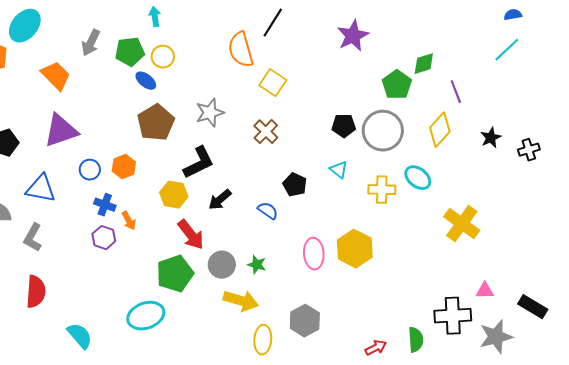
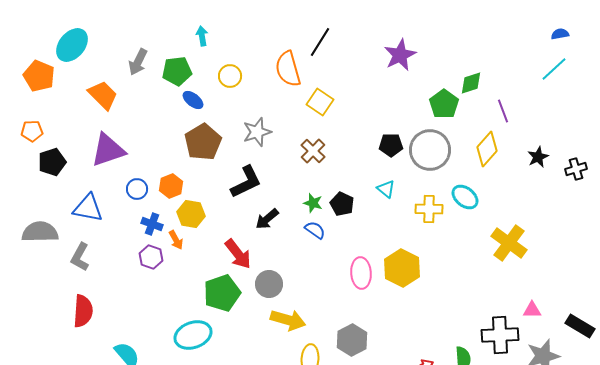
yellow circle: (163, 57) -> (230, 76), moved
yellow hexagon: (174, 195) -> (191, 214), moved
green star: (257, 265) -> (313, 203), moved

